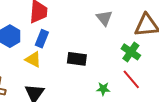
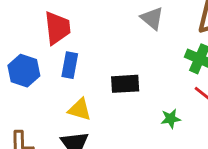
yellow triangle: (33, 59) -> (80, 109), moved

